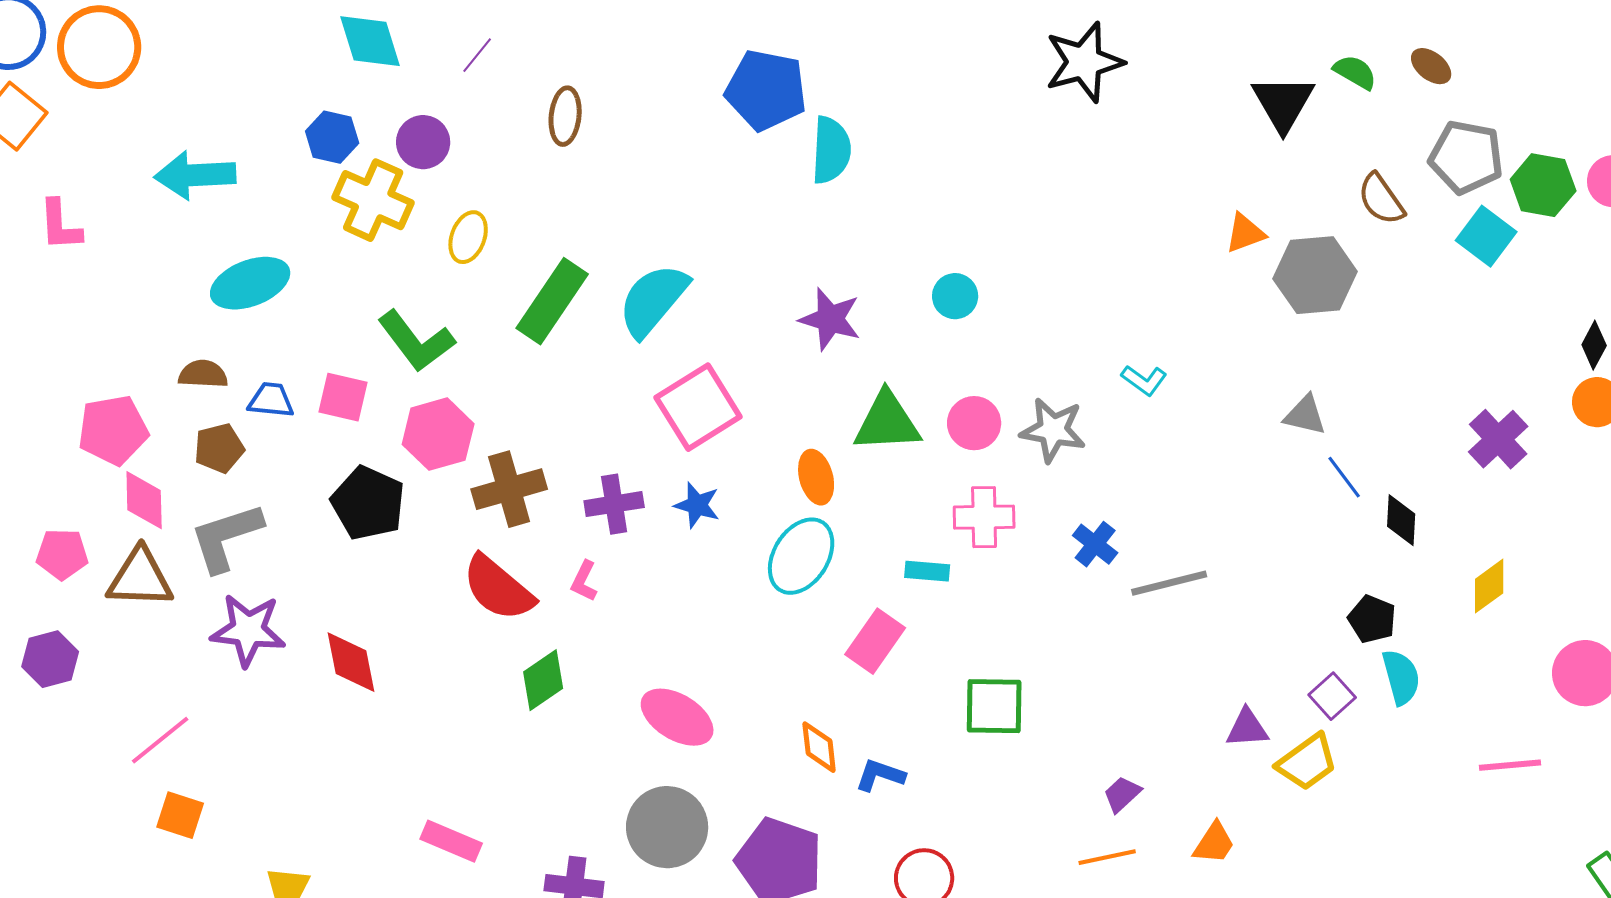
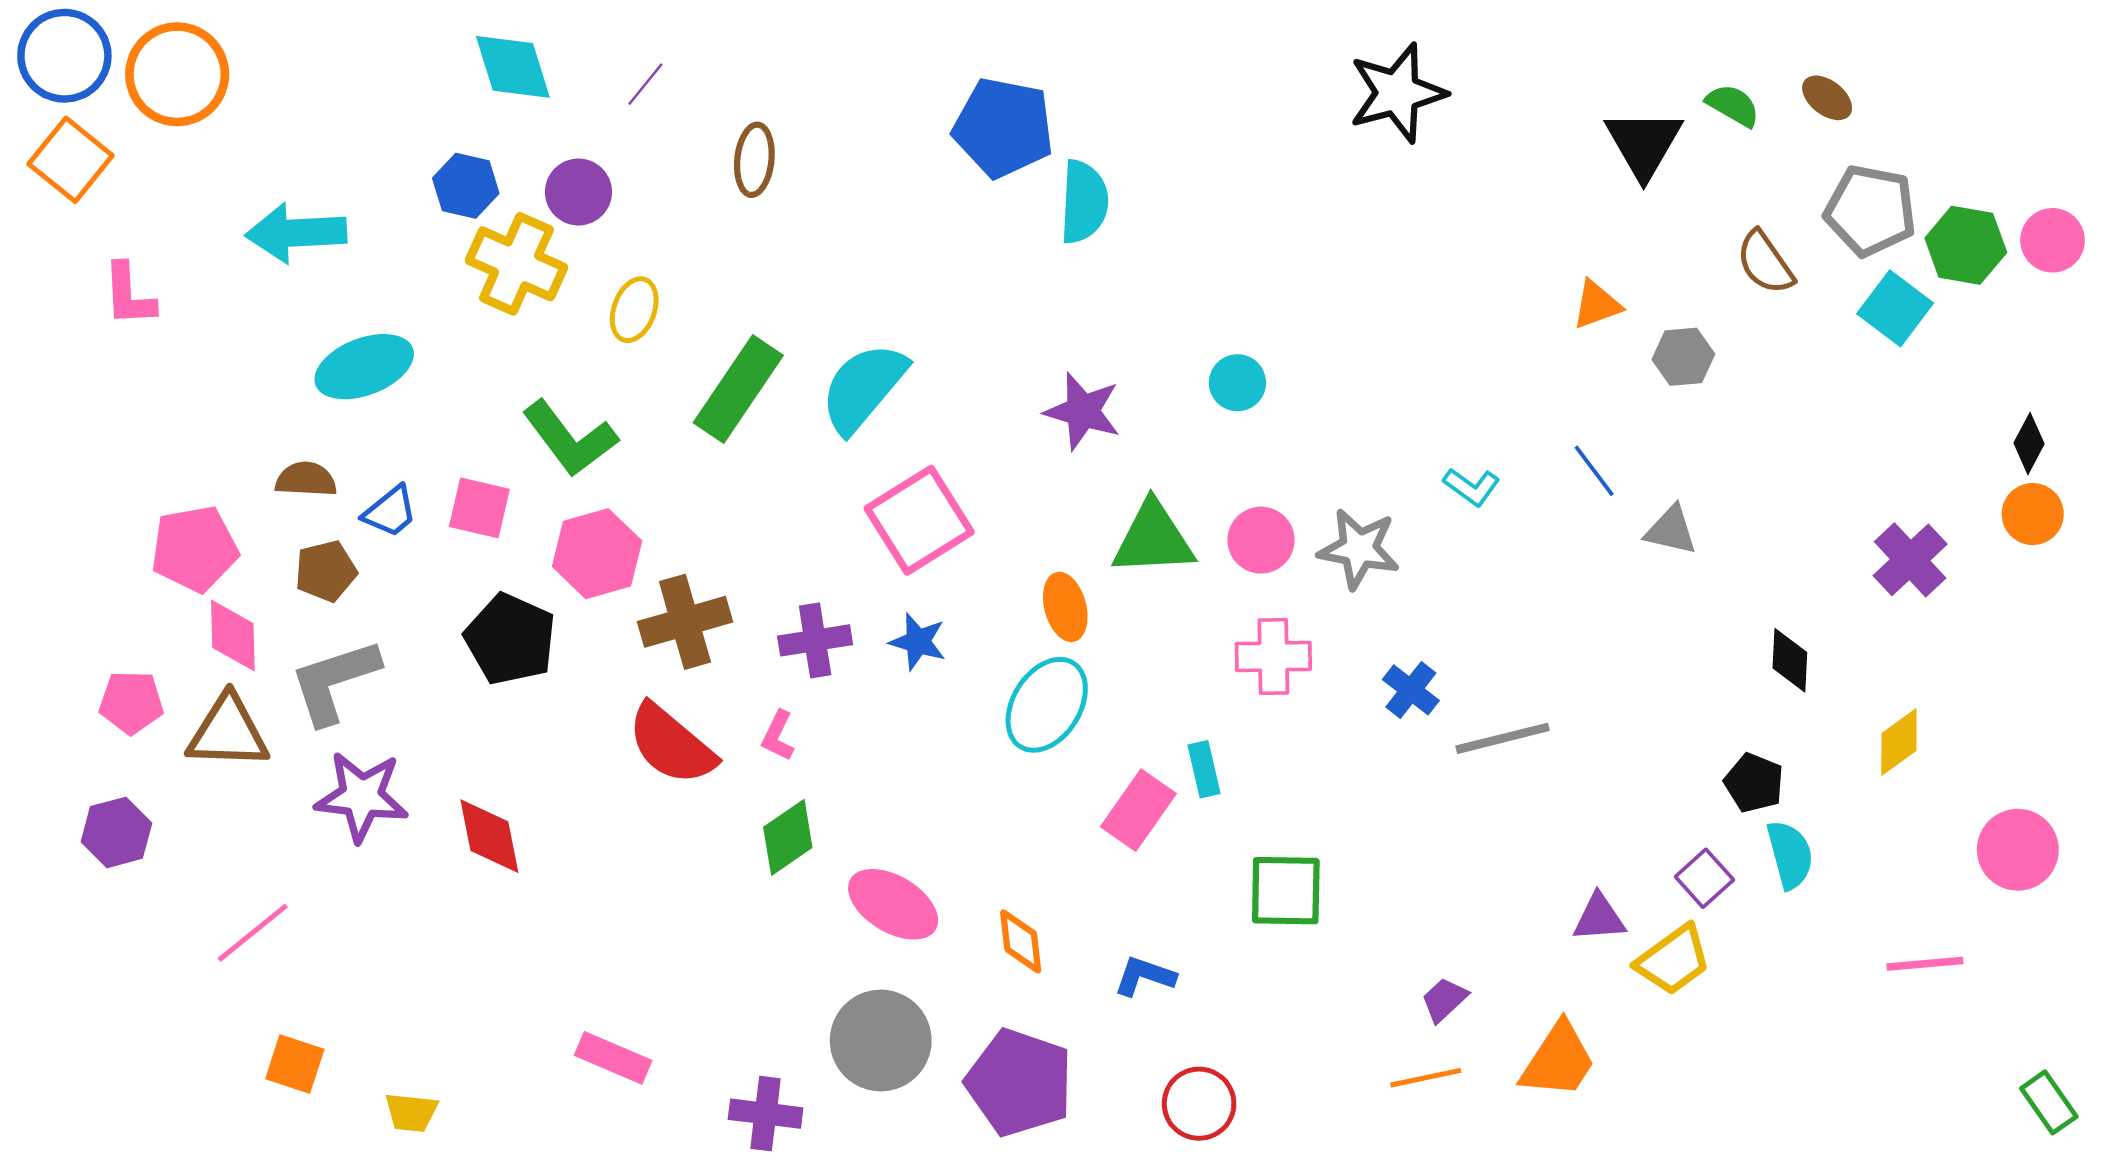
gray hexagon: (1315, 275) -> (1683, 357), size x0.6
blue trapezoid: (271, 400) -> (390, 512), turned 135
blue line: (1344, 477) -> (1594, 471), moved
cyan rectangle: (927, 571) -> (1204, 769), moved, turned 72
green diamond: (543, 680) -> (788, 837), moved
orange diamond: (819, 747) -> (1021, 941), moved
orange square: (180, 815) -> (295, 1064), moved
orange trapezoid: (1214, 843) -> (1558, 1060), size x1.5

